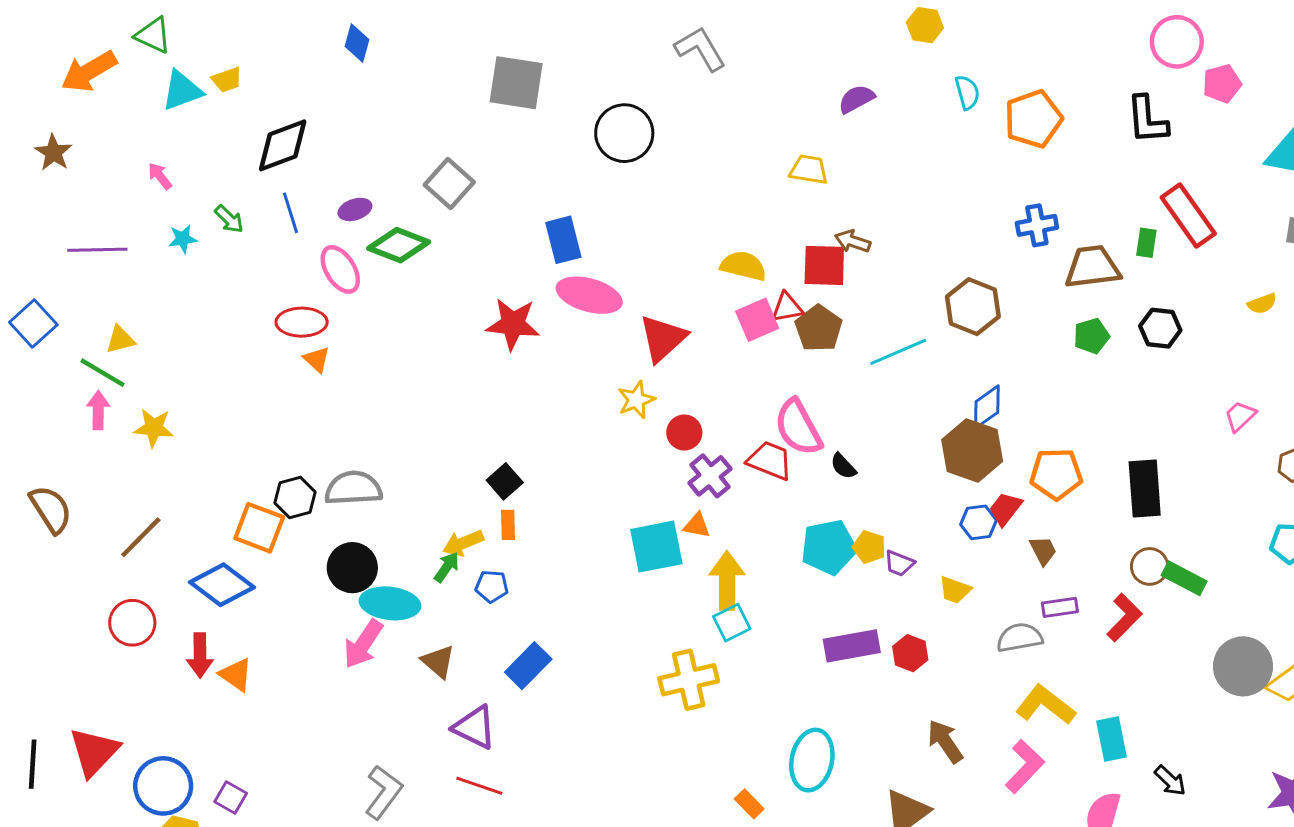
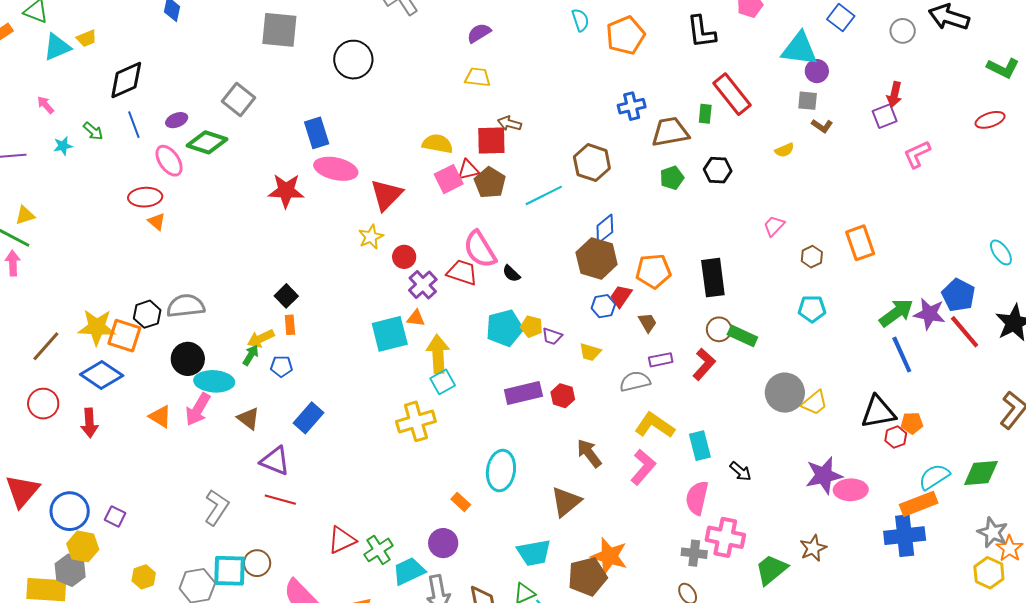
purple semicircle: (856, 99) -> (479, 33), moved
yellow star: (154, 428) -> (97, 327), moved, size x1.4
orange triangle: (236, 675) -> (160, 417), moved

